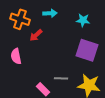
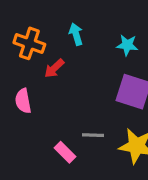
cyan arrow: (50, 13) -> (76, 34), turned -104

